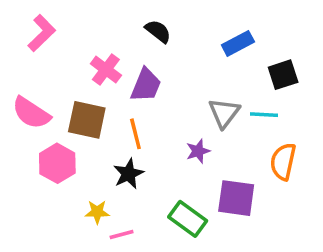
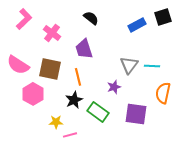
pink cross: (106, 69) -> (52, 33), moved
black square: (283, 75) -> (163, 17), moved
purple trapezoid: (146, 85) -> (84, 49), turned 140
green rectangle: (188, 219) -> (98, 112), moved

